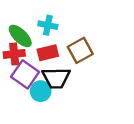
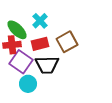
cyan cross: (48, 25) -> (40, 21), turned 35
cyan circle: (41, 91) -> (28, 84), moved

